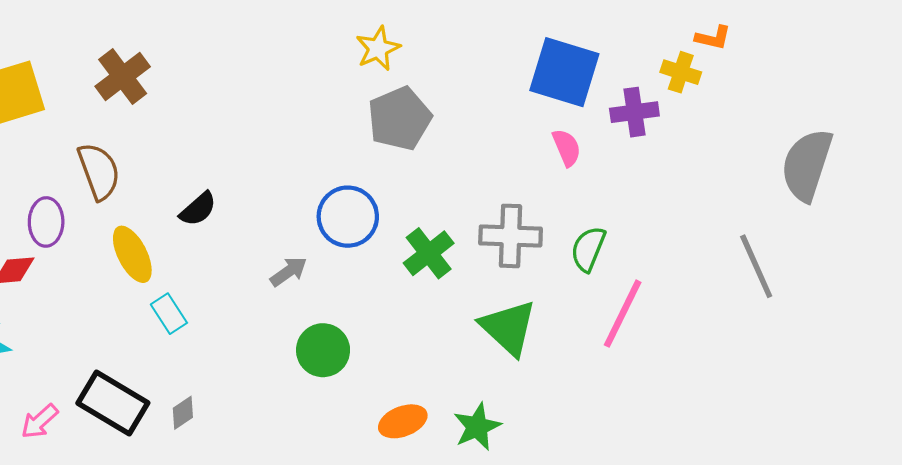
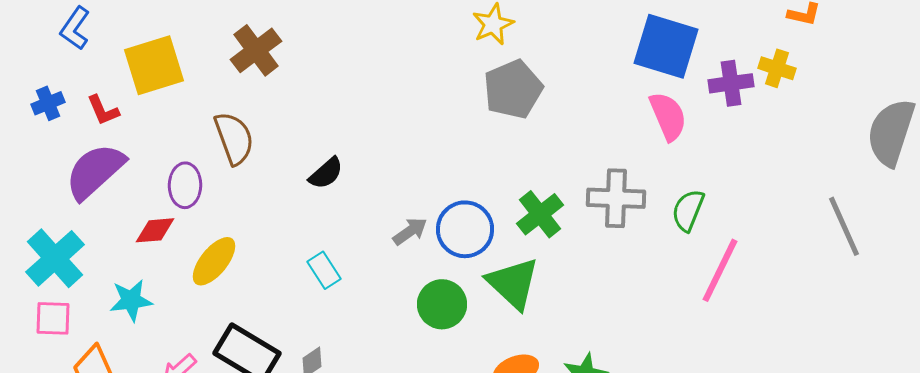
yellow cross: (681, 72) -> (777, 68), moved
pink semicircle: (567, 148) -> (668, 116), size x1.4
blue circle: (348, 217) -> (465, 229), moved
yellow ellipse: (132, 254) -> (214, 261), moved, turned 66
cyan rectangle: (169, 314) -> (324, 270), moved
green triangle: (508, 328) -> (513, 283), moved

